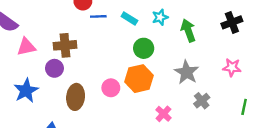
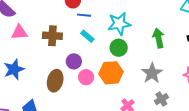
cyan star: (160, 17) -> (119, 24), moved, size x1.6
cyan rectangle: (129, 19) -> (87, 36), moved
purple circle: (54, 68) -> (74, 61), moved

